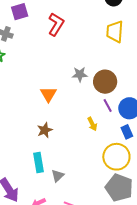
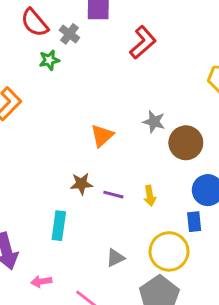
purple line: (108, 105) -> (113, 195), moved, turned -64
gray triangle: (58, 176) -> (115, 258), moved

